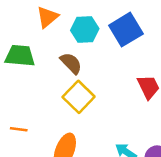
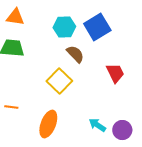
orange triangle: (47, 17) -> (15, 17), moved, turned 48
brown semicircle: (71, 63) -> (75, 54), moved

